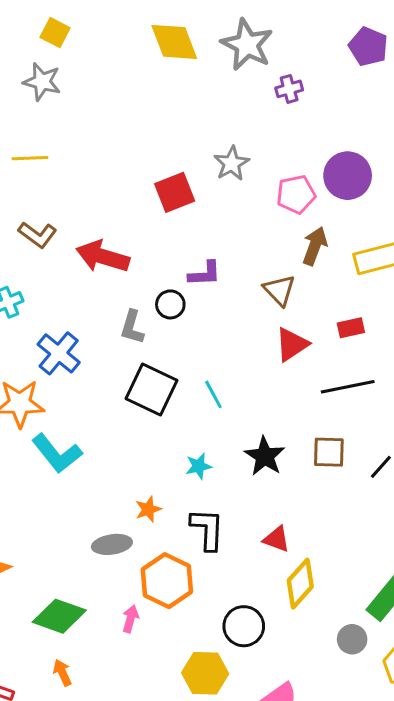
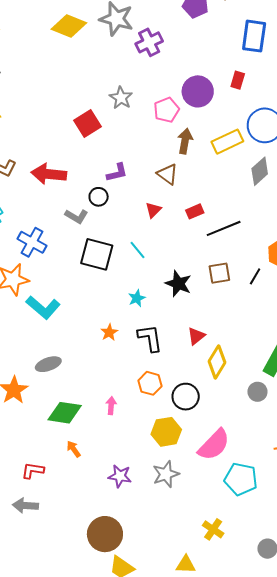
yellow diamond: (174, 42) -> (69, 26), turned -36
purple cross: (289, 89) -> (149, 42), size x1.5
gray L-shape: (132, 327) -> (76, 216), turned -65
red rectangle: (351, 328) -> (195, 211), moved
red triangle: (292, 344) -> (153, 210), moved, size x0.7
red triangle: (276, 539) -> (196, 336), turned -48
gray ellipse: (112, 544) -> (48, 364), moved
orange hexagon: (167, 581) -> (150, 383), moved, size x0.7

